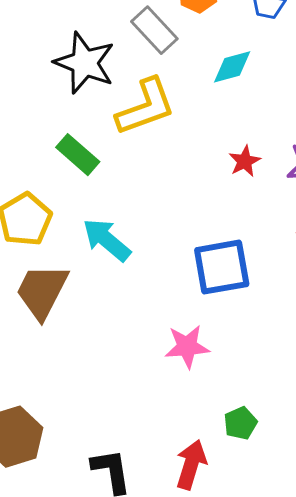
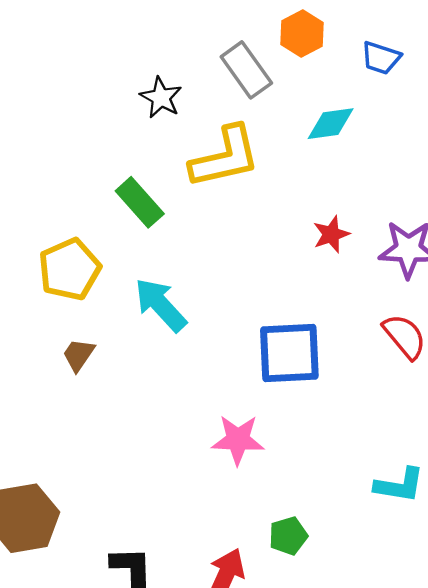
black star: (85, 63) -> (161, 98), size x0.6
brown trapezoid: (42, 291) -> (79, 355), size x0.5

